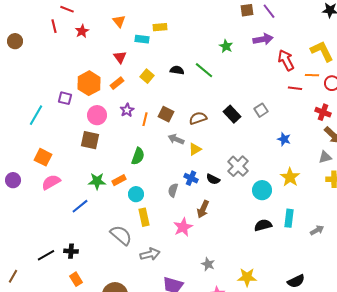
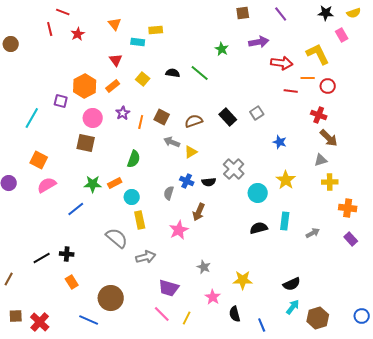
purple line: (269, 11) -> (281, 14), moved
red arrow: (286, 60) -> (282, 63), turned 125
black semicircle: (213, 179) -> (209, 182), turned -32

